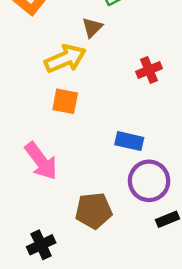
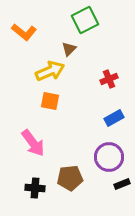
blue rectangle: (129, 141) -> (114, 118), moved, turned -42
black cross: (41, 245) -> (35, 188), moved, turned 30

